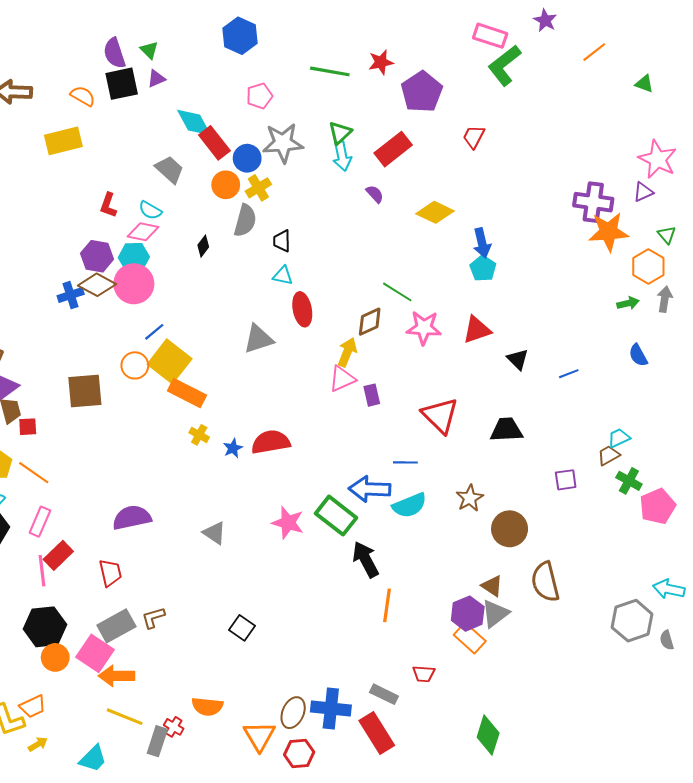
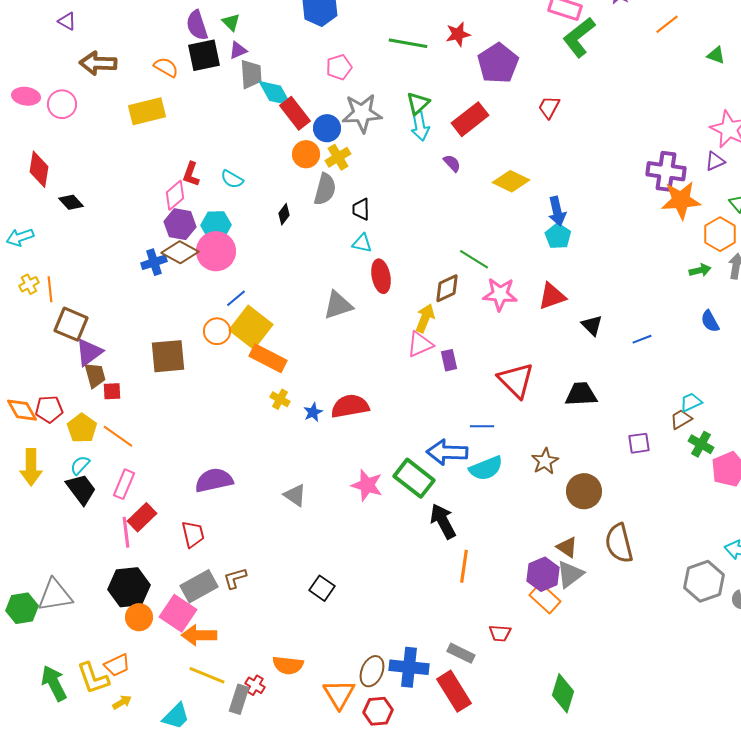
gray trapezoid: (170, 169) -> (251, 74), moved, turned 44
pink diamond: (143, 232) -> (175, 195), moved, turned -52

